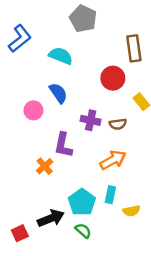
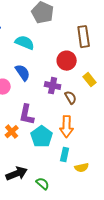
purple cross: (91, 120) -> (53, 86), moved
brown semicircle: (118, 124) -> (71, 98), turned -112
orange arrow: (113, 160) -> (67, 127), turned 120
cyan pentagon: (82, 202) -> (42, 137), moved

